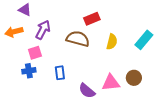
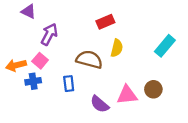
orange arrow: (14, 32) -> (16, 65), moved
brown semicircle: (78, 39) -> (89, 60), moved
yellow semicircle: (112, 42) -> (117, 48), moved
pink square: (35, 53) -> (40, 61), turned -32

